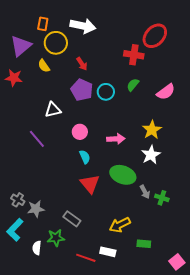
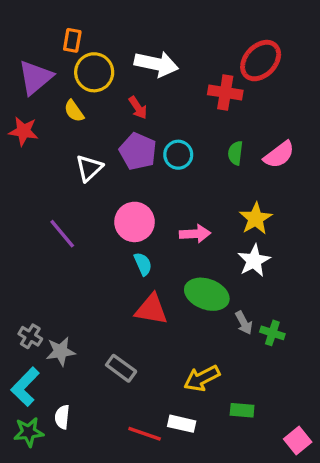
white arrow: (83, 26) -> (156, 64), moved
green semicircle: (133, 85) -> (235, 153), moved, turned -32
white triangle: (53, 110) -> (89, 168), moved, turned -30
pink circle: (80, 132) -> (135, 222), size x1.5
red triangle: (90, 184) -> (151, 309), turned -40
green star: (56, 238) -> (29, 432), moved

